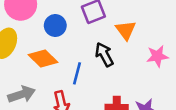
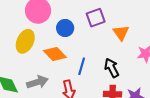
black arrow: (104, 55) -> (112, 68), moved

